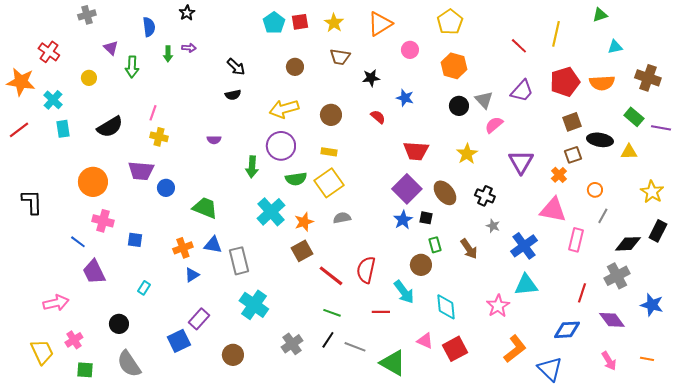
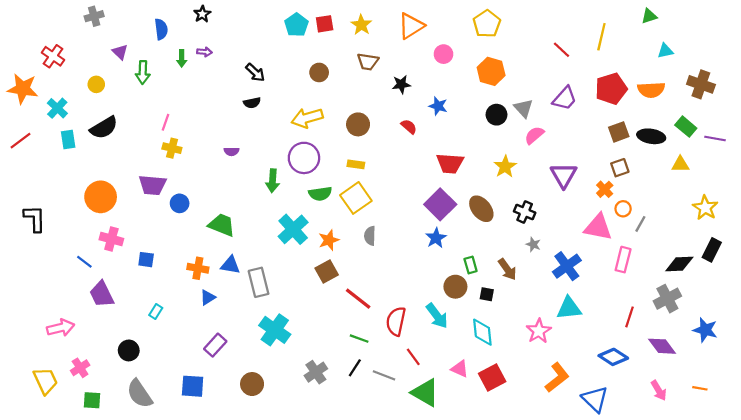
black semicircle: (110, 127) -> (104, 128), moved
black ellipse: (600, 140) -> (651, 136), moved
orange circle: (595, 190) -> (623, 209), moved
gray line: (603, 216) -> (640, 224), moved
gray semicircle: (342, 218) -> (370, 236), turned -78
black square: (426, 218) -> (487, 294), moved
orange cross: (183, 248) -> (198, 268), turned 30
red semicircle: (366, 270) -> (396, 321), moved
red line: (381, 312) -> (413, 357), moved, turned 54
blue diamond: (567, 330) -> (613, 357), turned 36
blue square: (179, 341) -> (193, 386), moved, turned 30

